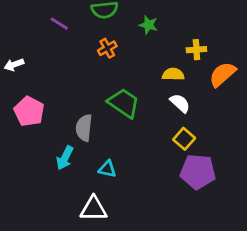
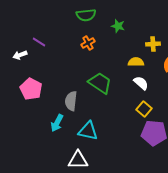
purple line: (59, 24) -> (39, 42), moved
cyan triangle: (107, 169) -> (88, 131), size x1.5

